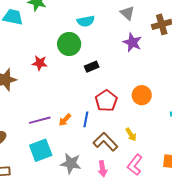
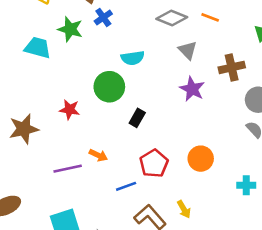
black rectangle: (92, 67) -> (137, 118), turned -40
blue line: (86, 119) -> (126, 186), turned 56
purple line: (40, 120) -> (68, 169), moved
orange arrow: (65, 120) -> (98, 155), moved, turned -112

